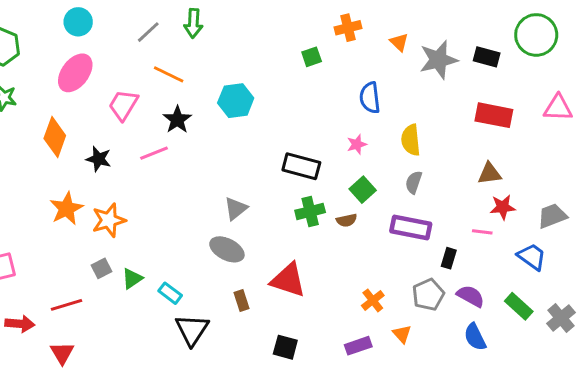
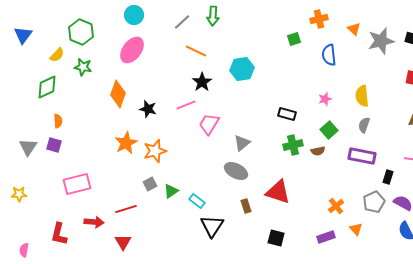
blue semicircle: (370, 98) -> (329, 55), moved
pink trapezoid: (123, 105) -> (209, 124), moved
black rectangle: (301, 166) -> (287, 114), size x0.7

